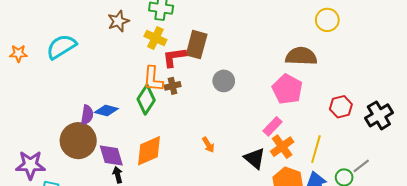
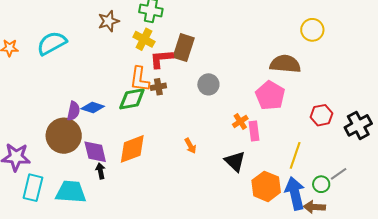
green diamond: (146, 100) -> (132, 99), turned 44
pink rectangle: (273, 126) -> (254, 131), turned -54
orange cross: (282, 147) -> (240, 121), moved, size x0.7

